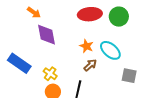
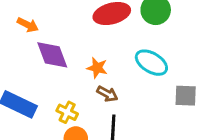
orange star: (86, 46) -> (97, 68), moved
brown arrow: (90, 65) -> (107, 94), moved, turned 80

